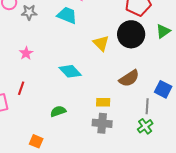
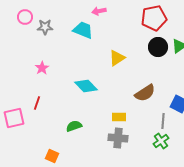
black circle: (131, 34) -> (158, 47), moved, size x0.7
yellow triangle: (101, 43) -> (117, 58), turned 42

